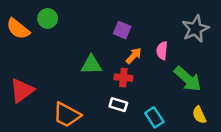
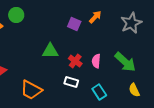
pink semicircle: (162, 51) -> (96, 61), moved
orange arrow: (134, 56) -> (95, 17), moved
red cross: (123, 78) -> (75, 61), turned 32

